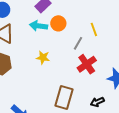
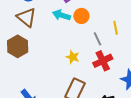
gray line: (78, 43) -> (98, 39), turned -64
yellow star: (43, 58) -> (73, 57), moved

